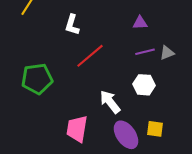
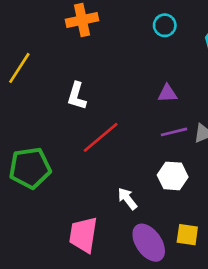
white arrow: (110, 102) -> (127, 199), size x0.7

